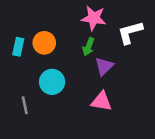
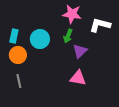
white L-shape: (130, 32) -> (100, 25), turned 30
orange circle: (44, 43) -> (18, 55), moved
cyan circle: (52, 82) -> (40, 39), moved

